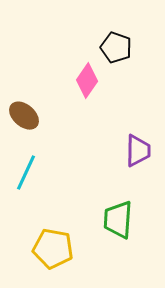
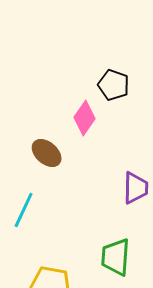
brown ellipse: (24, 116) -> (47, 153), moved

